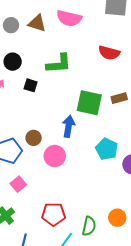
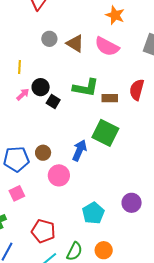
red semicircle: (109, 53) -> (137, 90), turned 75
black circle: (13, 62) -> (41, 87), moved
brown rectangle: (119, 98) -> (110, 98), moved
cyan pentagon: (107, 149) -> (93, 213), moved

